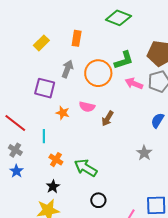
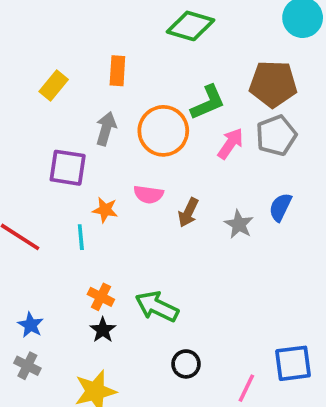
pink arrow: (134, 84) -> (230, 144), turned 108
cyan line: (44, 136) -> (81, 237), moved
gray cross: (15, 150) -> (27, 366), moved
gray star: (144, 153) -> (239, 224), moved
black star: (53, 186) -> (103, 330), moved

